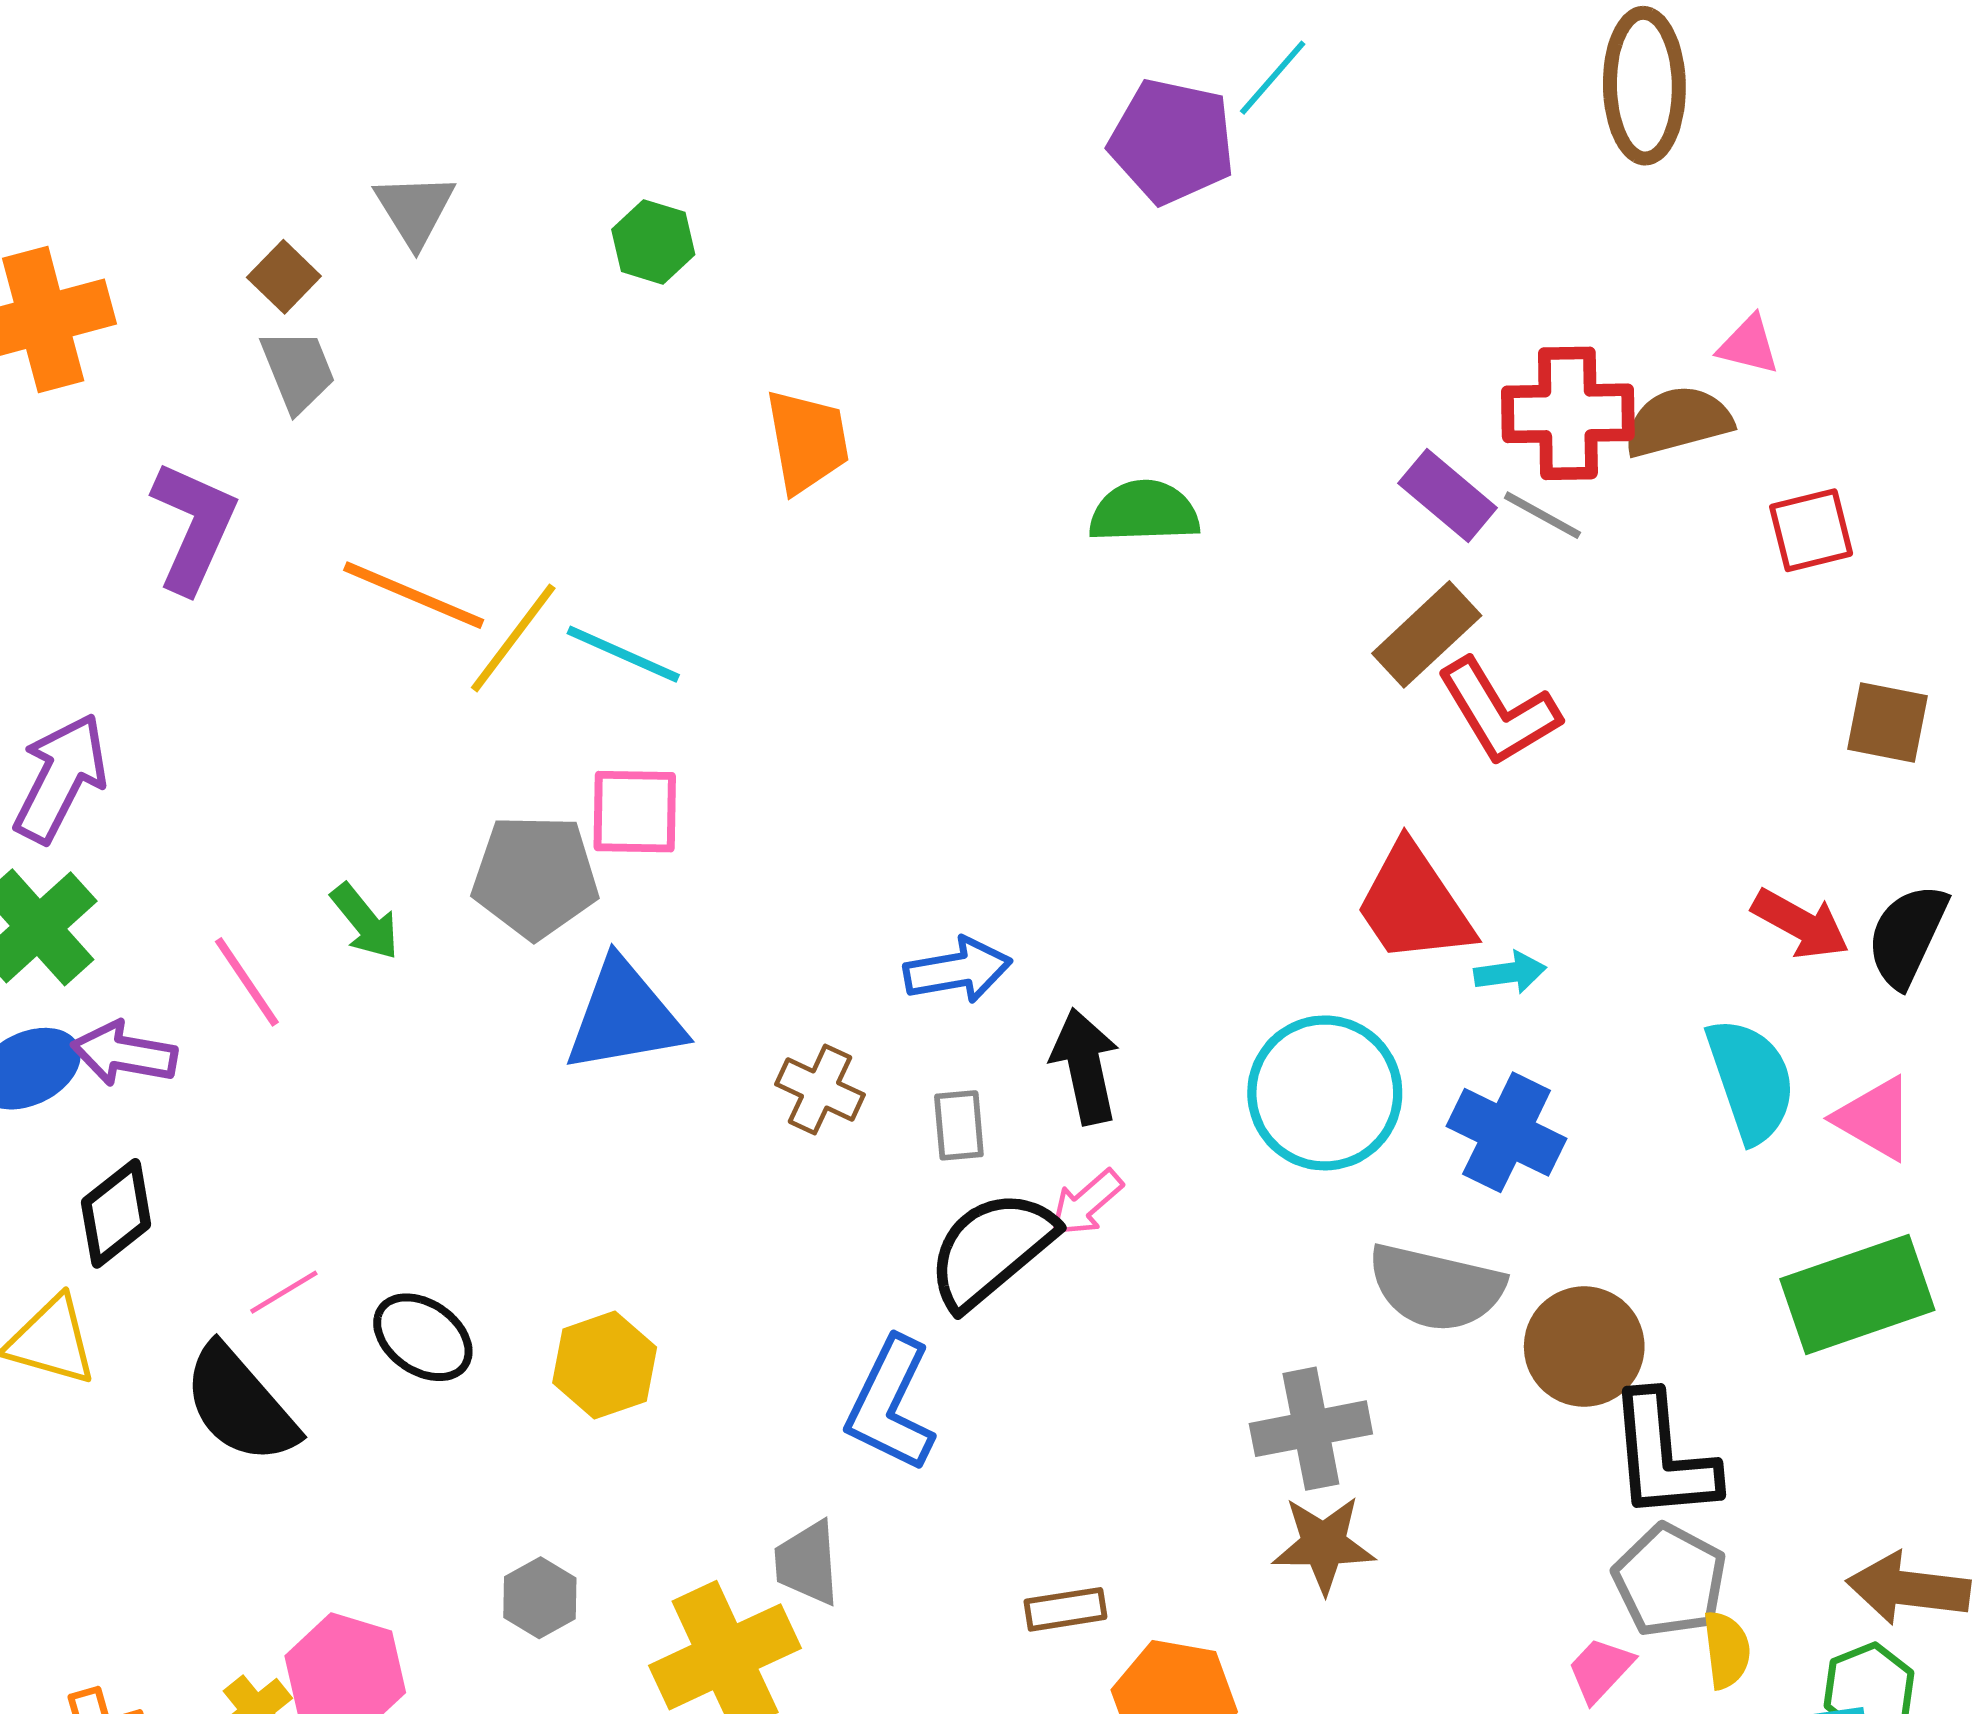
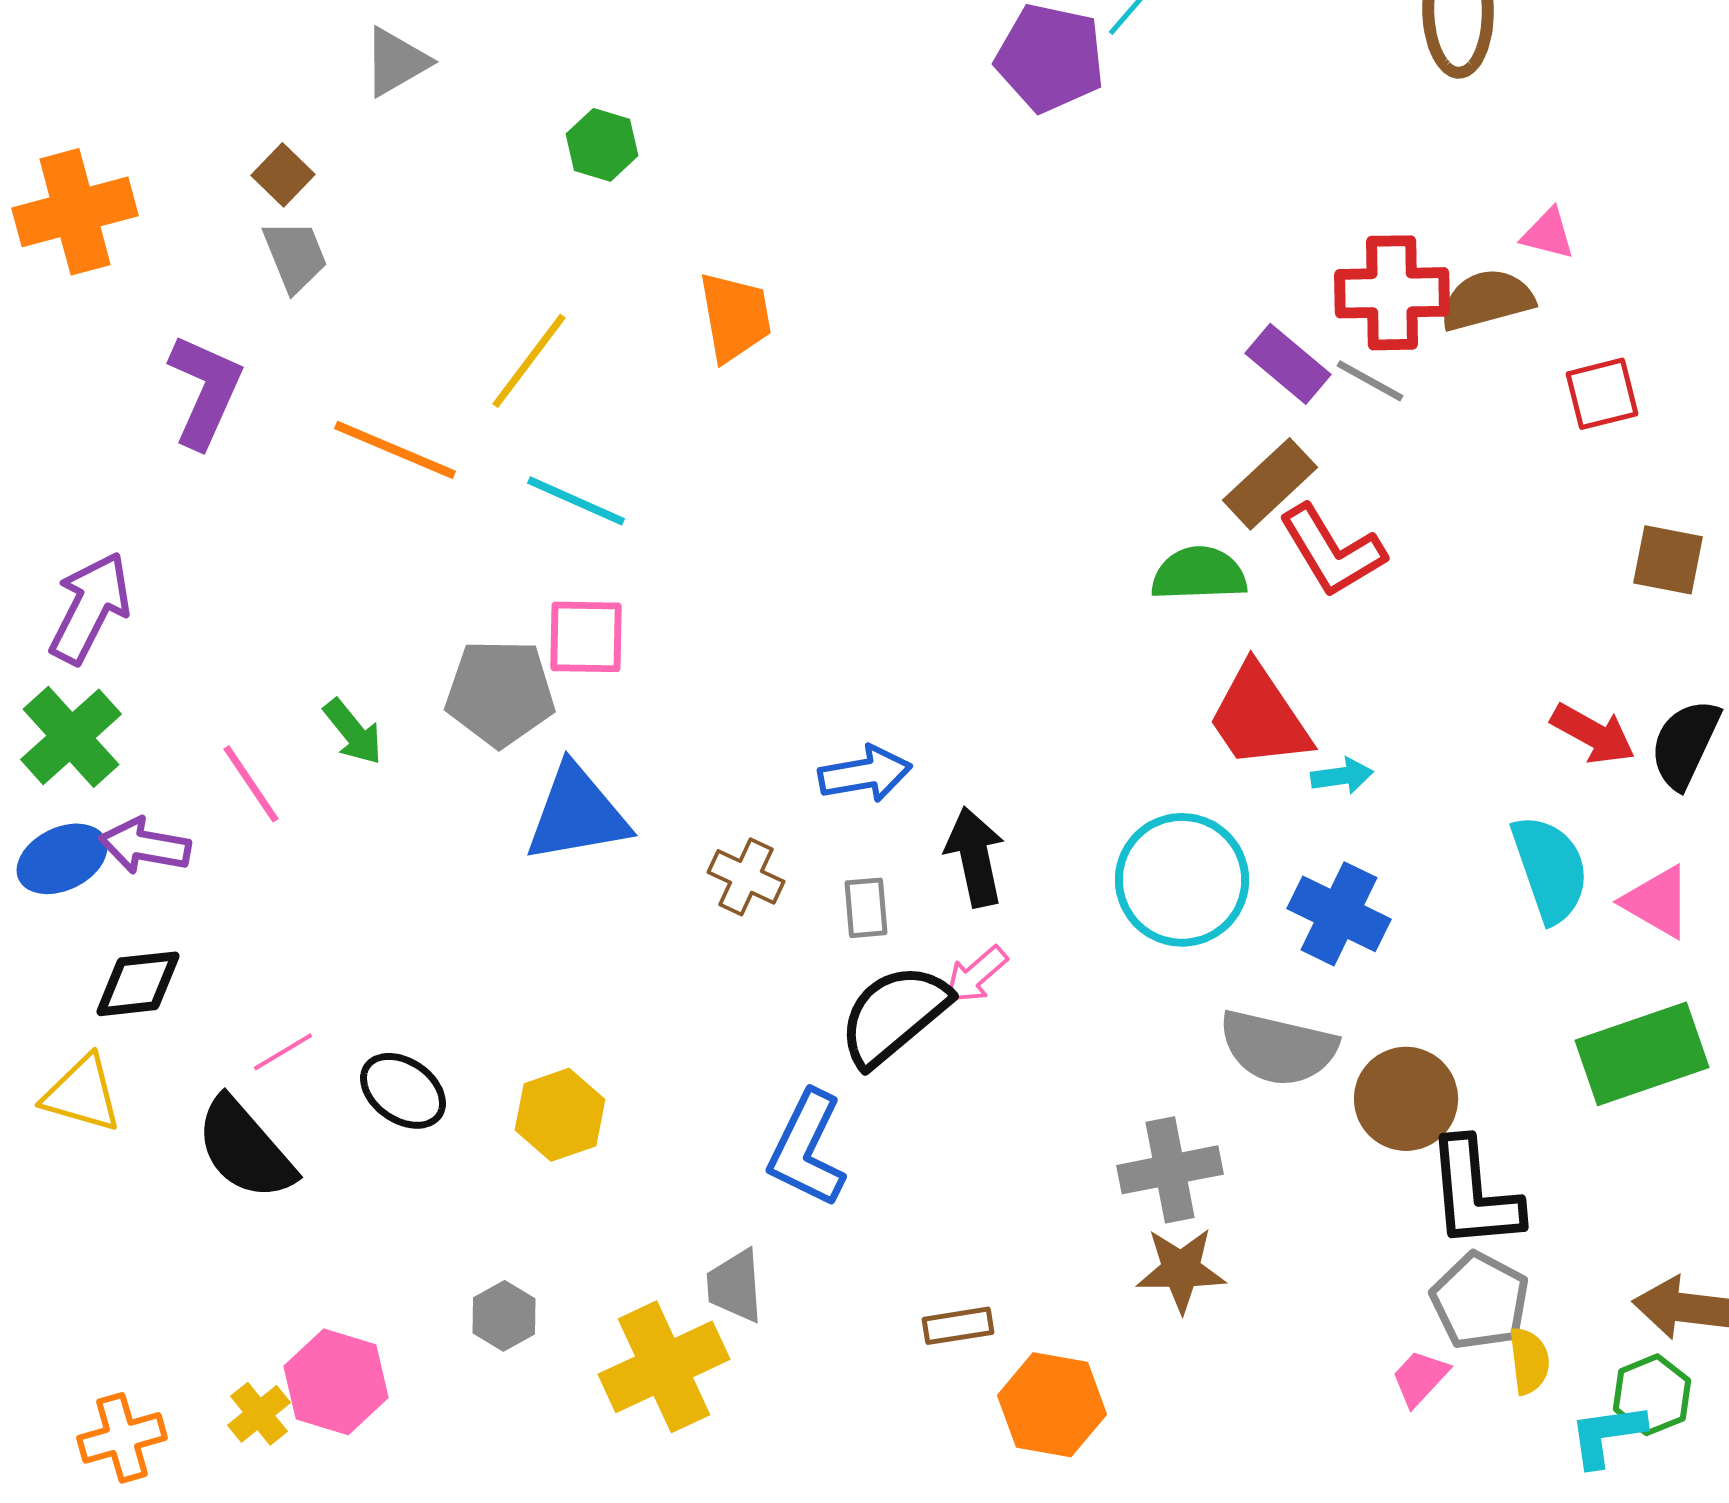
gray triangle: (415, 210) -> (396, 62), moved, turned 32
green semicircle: (1144, 512) -> (1199, 574), moved
yellow line: (513, 638) -> (529, 361), moved
black diamond: (116, 1213) -> (138, 984), turned 32

